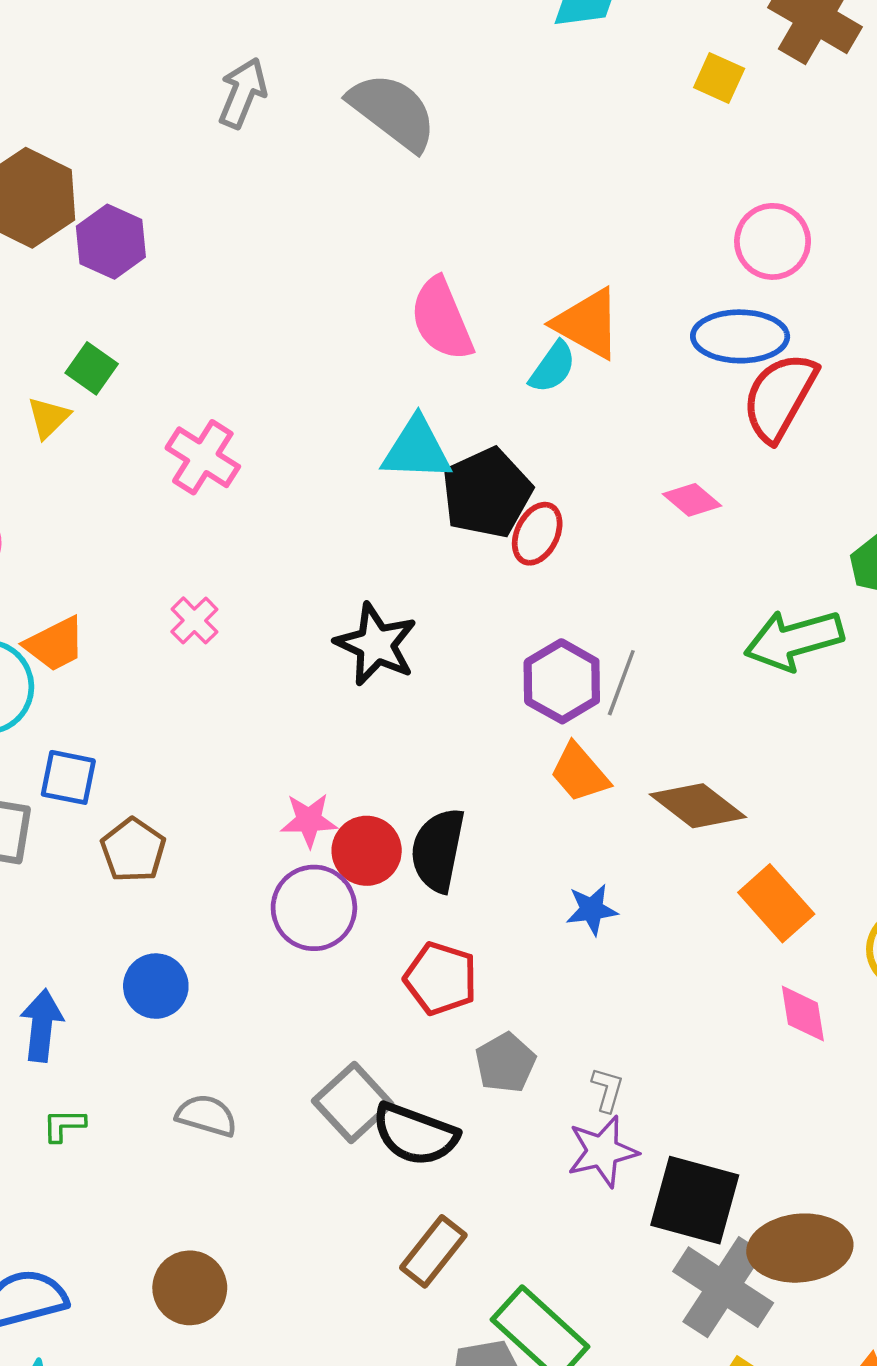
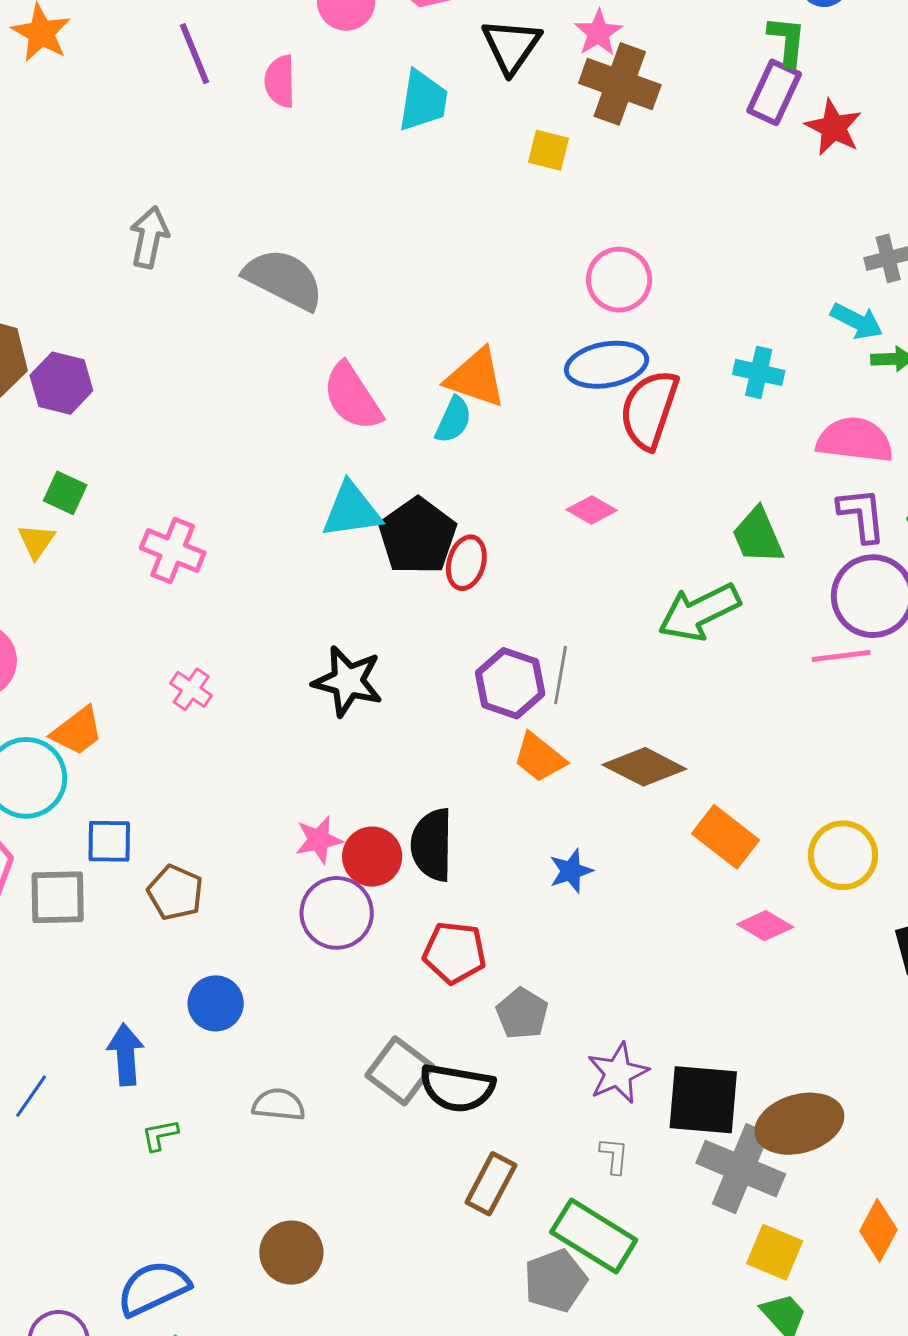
gray semicircle: (393, 111) -> (284, 279), moved
pink diamond: (803, 1014) -> (765, 926), turned -40
gray L-shape: (607, 1090) -> (614, 1156), moved

